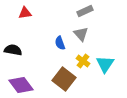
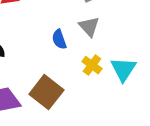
brown square: (64, 79) -> (46, 92), moved

